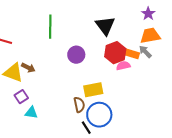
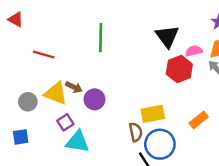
orange rectangle: (131, 54) -> (199, 120), moved, turned -56
purple circle: (76, 55) -> (95, 99), moved
pink semicircle: (123, 66) -> (194, 51), moved
cyan triangle: (31, 113) -> (78, 142), size x1.5

